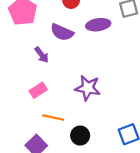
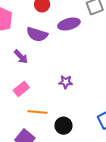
purple star: (88, 88) -> (66, 82), size x0.6

